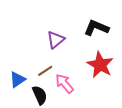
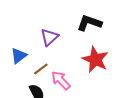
blue triangle: (17, 79) -> (19, 56), moved

